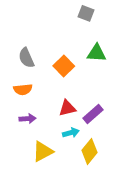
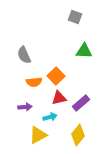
orange square: (64, 66) -> (56, 76), moved
orange semicircle: (23, 89) -> (34, 82), moved
cyan arrow: (71, 133) -> (50, 117), moved

